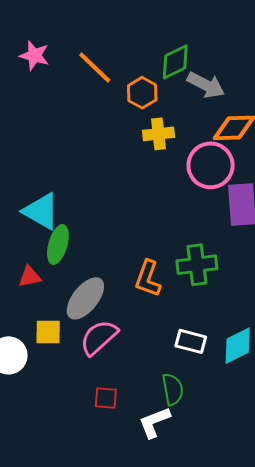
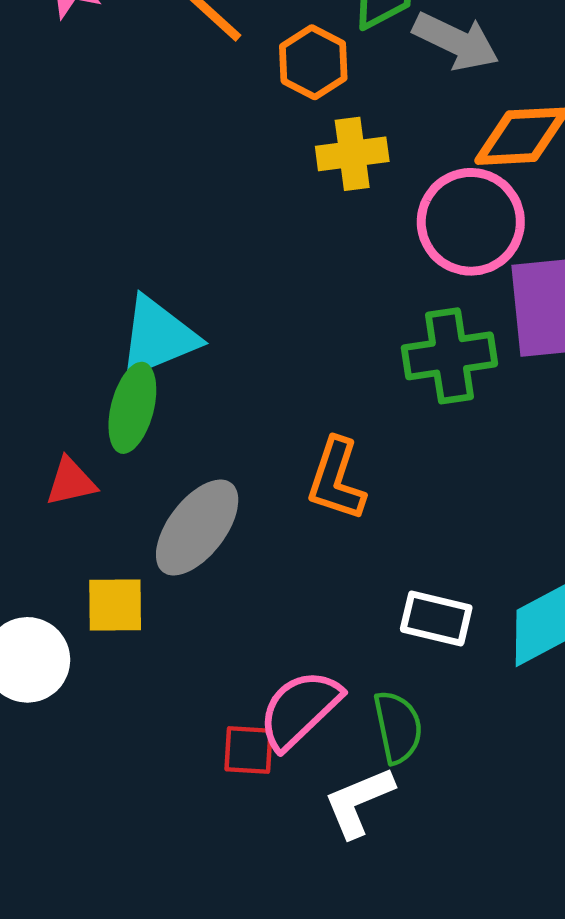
cyan triangle: (41, 211) -> (158, 337), moved, turned -51
green cross: (197, 265) -> (449, 356), moved
pink semicircle: (99, 337) -> (300, 709), moved

